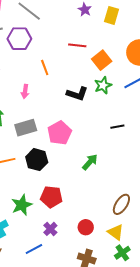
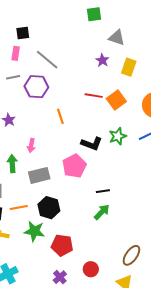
orange square: (102, 60) -> (116, 100), moved
pink arrow: (25, 91) -> (31, 145), moved
black line: (117, 127) -> (103, 191), moved
pink pentagon: (60, 133) -> (74, 166), moved
green star: (22, 205) -> (34, 231), moved, turned 30
red circle: (86, 227) -> (91, 269), moved

